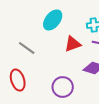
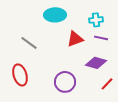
cyan ellipse: (53, 20) -> (55, 15), turned 50

